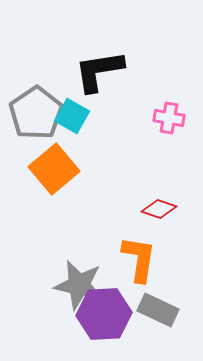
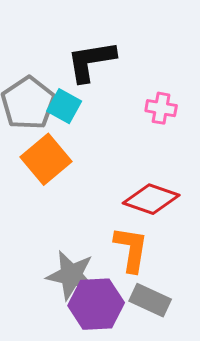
red diamond: (159, 209) -> (151, 199), size x1.6

